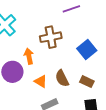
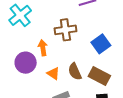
brown rectangle: (87, 82) -> (99, 76), size x1.5

